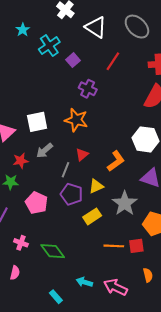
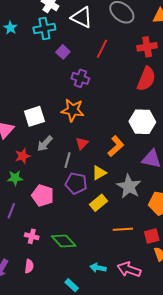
cyan cross: (49, 46) -> (44, 28), moved, turned 30
red square: (136, 246) -> (152, 236), moved

